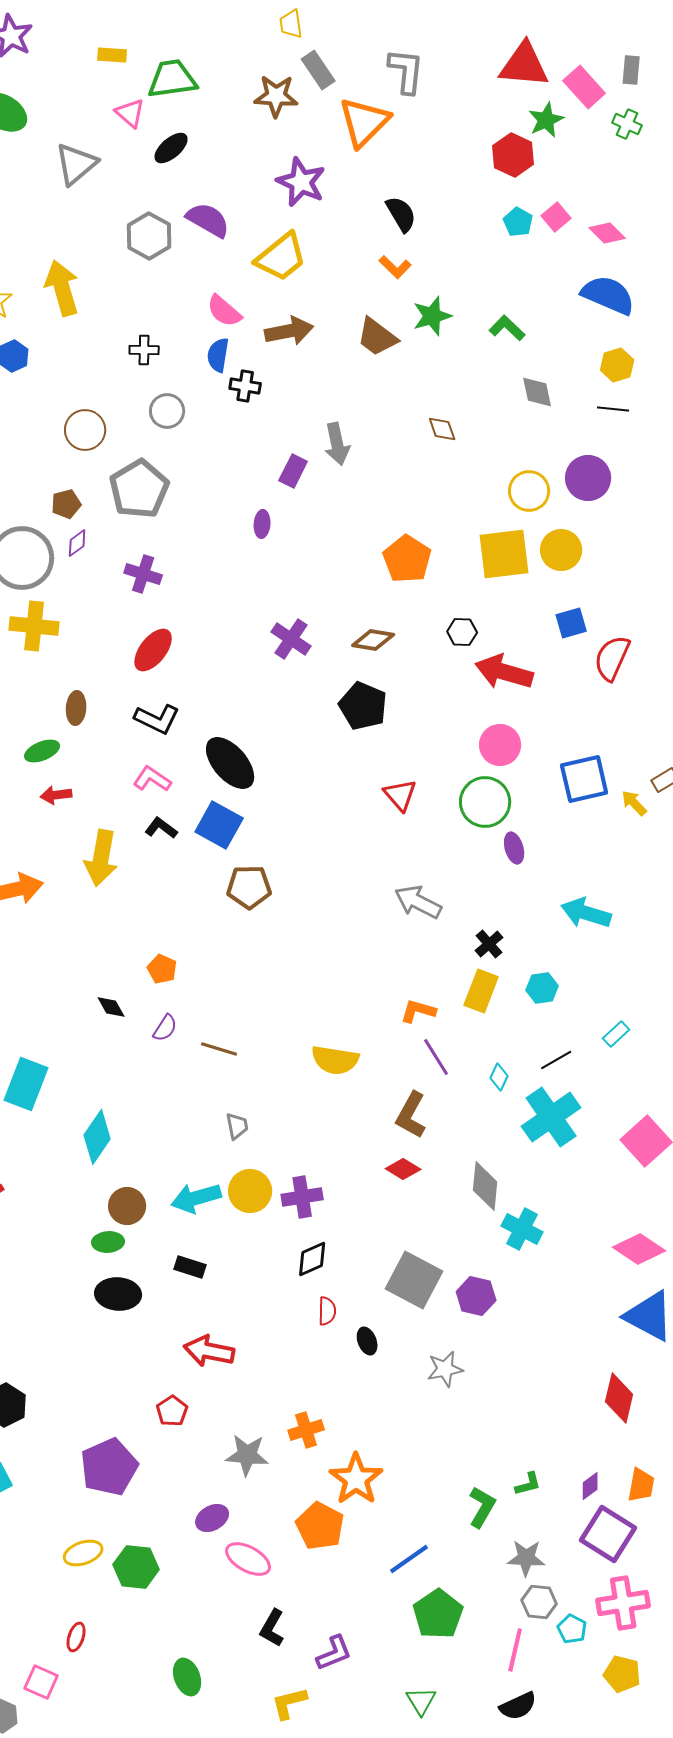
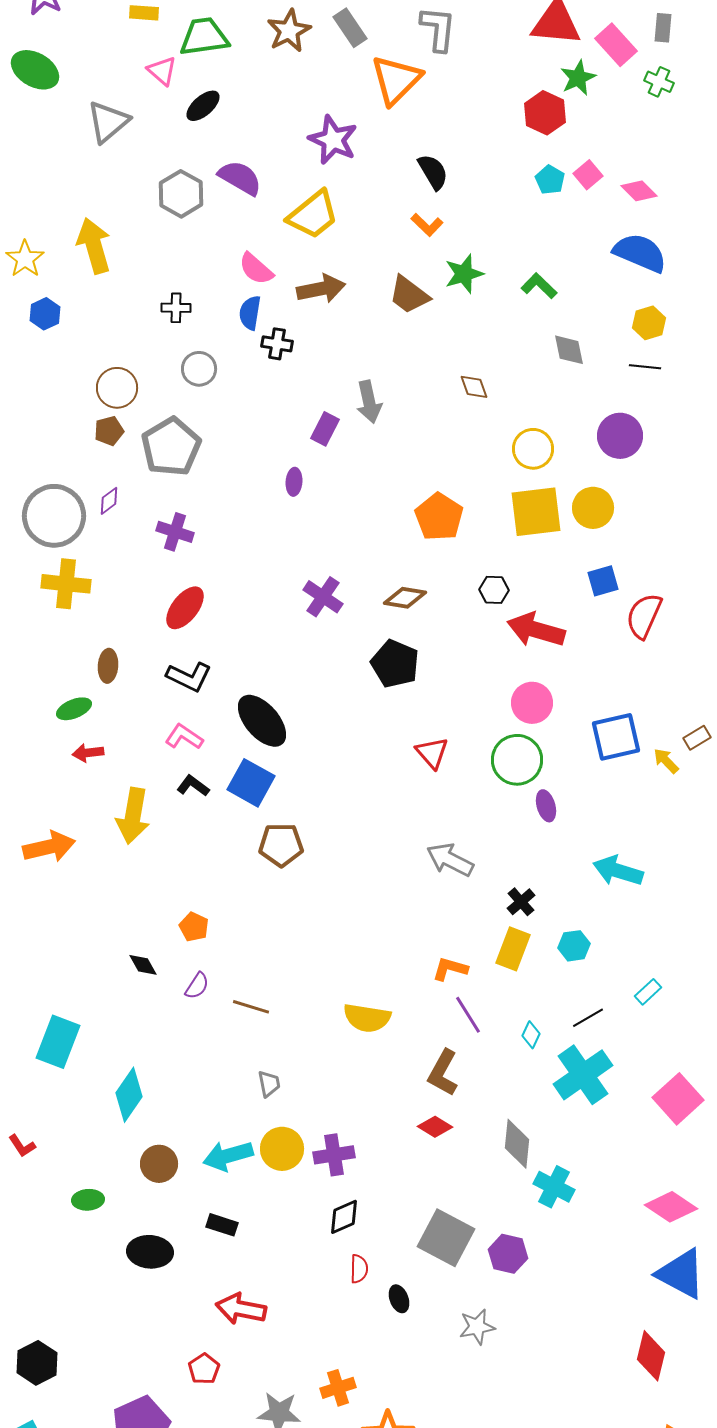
brown star: (276, 96) -> (289, 31), moved, turned -30
yellow circle: (529, 491) -> (533, 449), moved
brown pentagon: (66, 504) -> (109, 431), moved
green ellipse: (108, 1242) -> (88, 1200), moved

